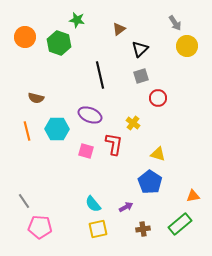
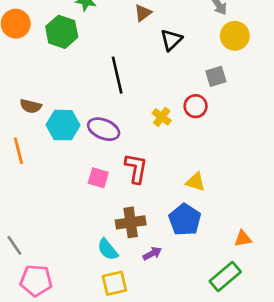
gray square: (141, 76) -> (216, 76), moved
yellow cross: (133, 123) -> (162, 117), moved
cyan hexagon: (57, 129) -> (63, 125), moved
brown cross: (143, 229) -> (131, 222), moved, size x1.5

